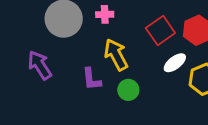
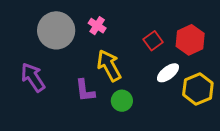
pink cross: (105, 14) -> (97, 26), turned 36
red square: (160, 30) -> (153, 41), size x0.7

